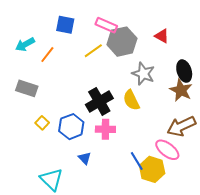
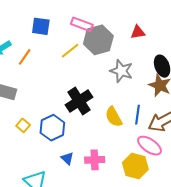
red triangle: (162, 36) -> (138, 32), turned -35
yellow semicircle: (131, 100) -> (114, 117), moved
pink cross: (105, 129) -> (95, 160), moved
blue line: (137, 161) -> (138, 115), moved, turned 42

